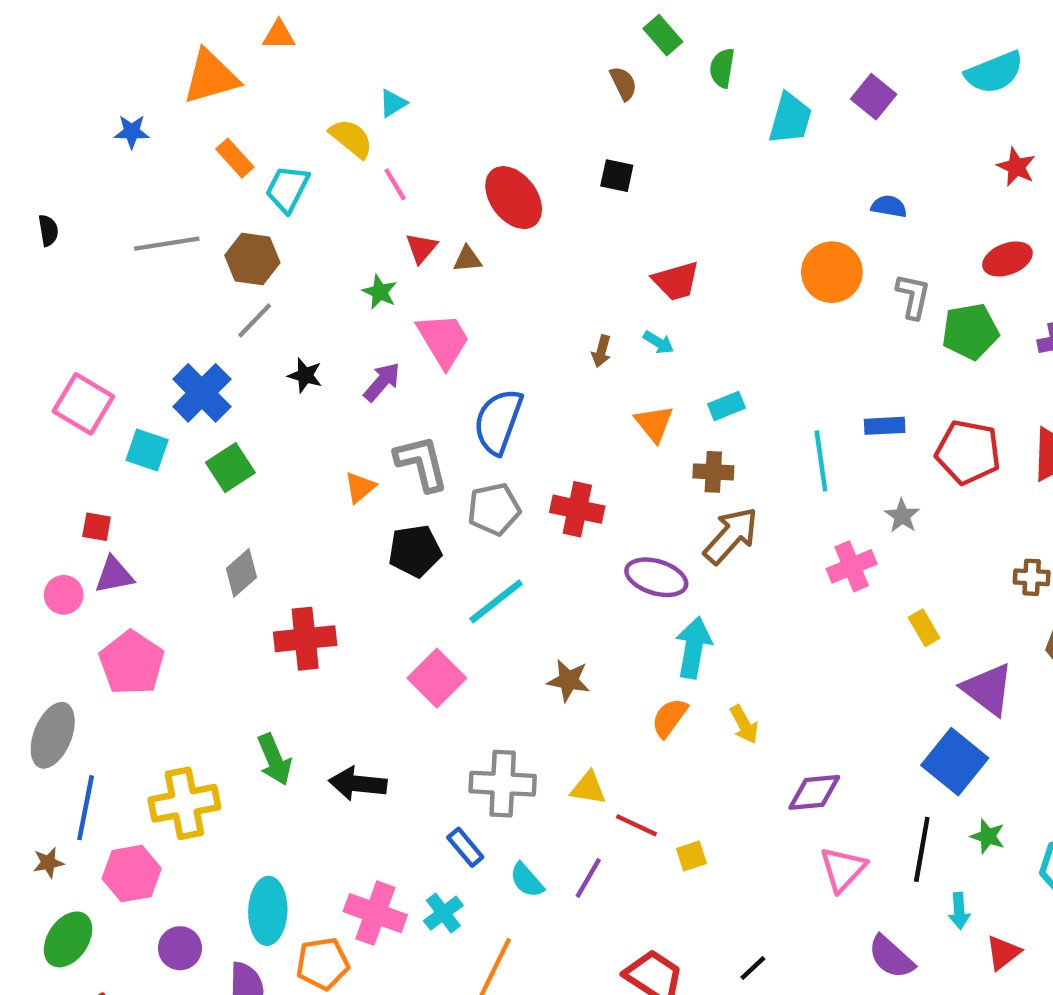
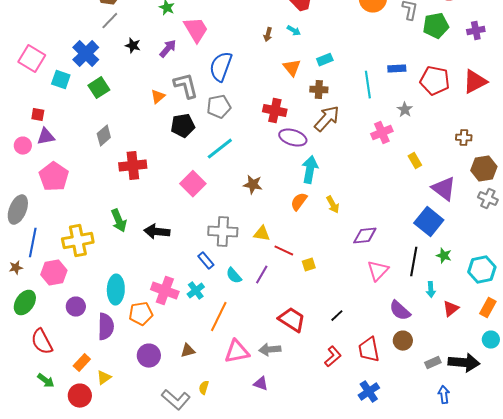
red cross: (577, 509) -> (275, 111), moved

